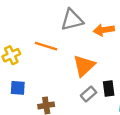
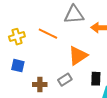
gray rectangle: (89, 94) -> (65, 80), moved

